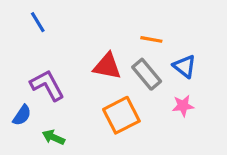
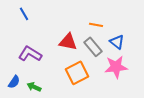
purple L-shape: (47, 85) -> (30, 54), turned -30
pink star: (183, 106) -> (116, 67), size x1.6
blue semicircle: (22, 115) -> (14, 82), moved

